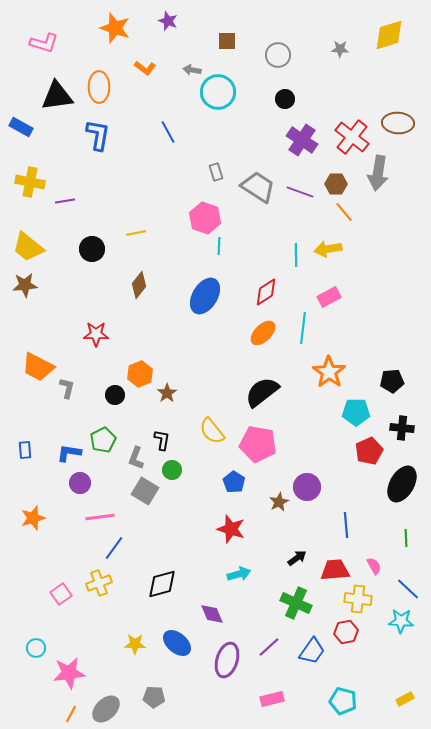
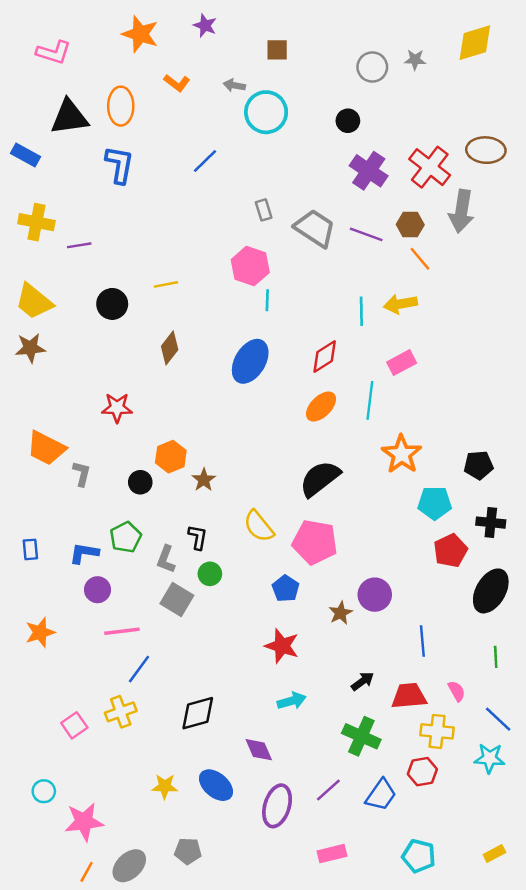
gray circle: (278, 55) -> (372, 67), moved
blue line: (168, 132) -> (205, 161), turned 75

